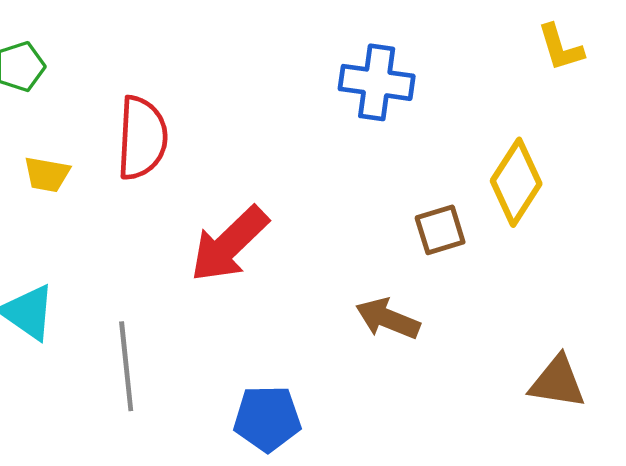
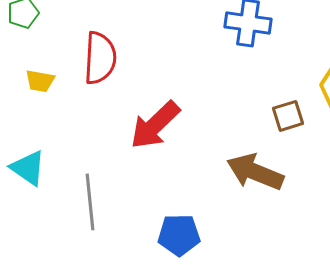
brown arrow: (388, 319) -> (255, 172), size x1.4

